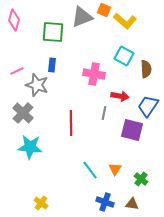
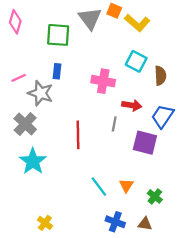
gray triangle: (82, 17) -> (90, 18), turned -45
cyan star: (30, 147) -> (33, 161), turned 30

